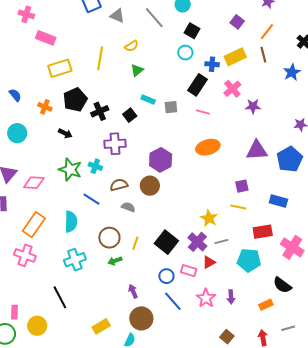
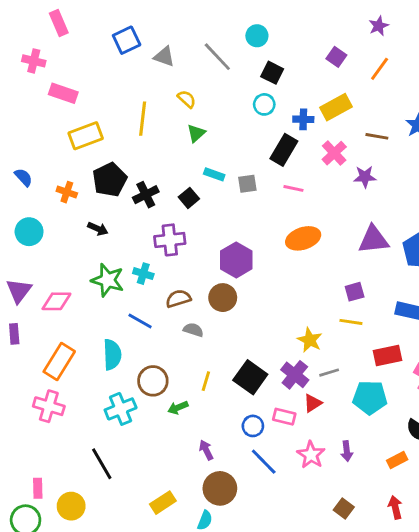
yellow semicircle: (132, 46) -> (187, 99), turned -104
brown line: (263, 55) -> (377, 136), moved, turned -63
brown circle: (109, 238) -> (153, 381), moved

